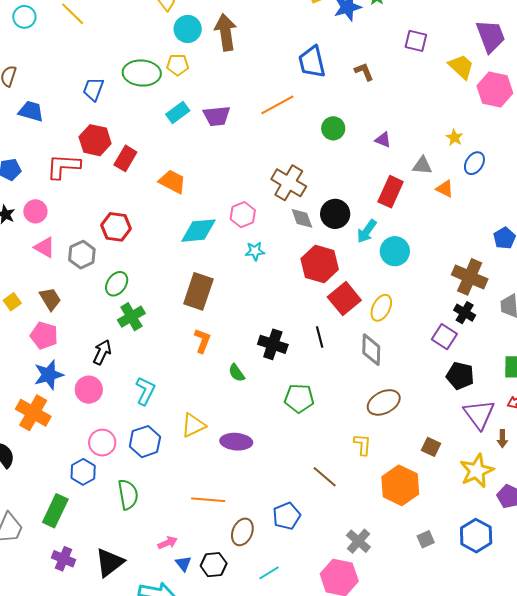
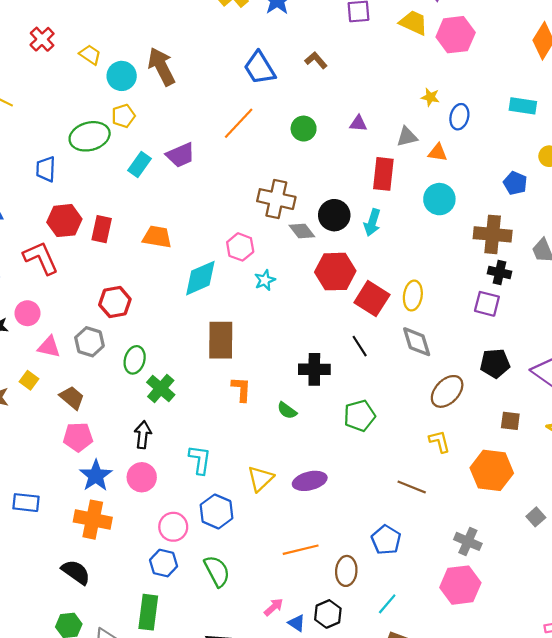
red L-shape: (63, 166) -> (41, 258), turned 81
cyan circle: (395, 251) -> (439, 199), moved
yellow square: (12, 302) -> (29, 380), moved
black pentagon: (460, 376) -> (495, 363), moved

